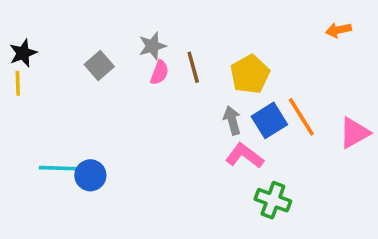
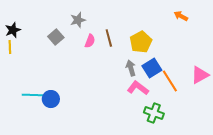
orange arrow: (338, 30) -> (181, 16), moved, turned 40
gray star: (152, 46) -> (78, 20), moved
orange line: (301, 117) -> (170, 81), moved

